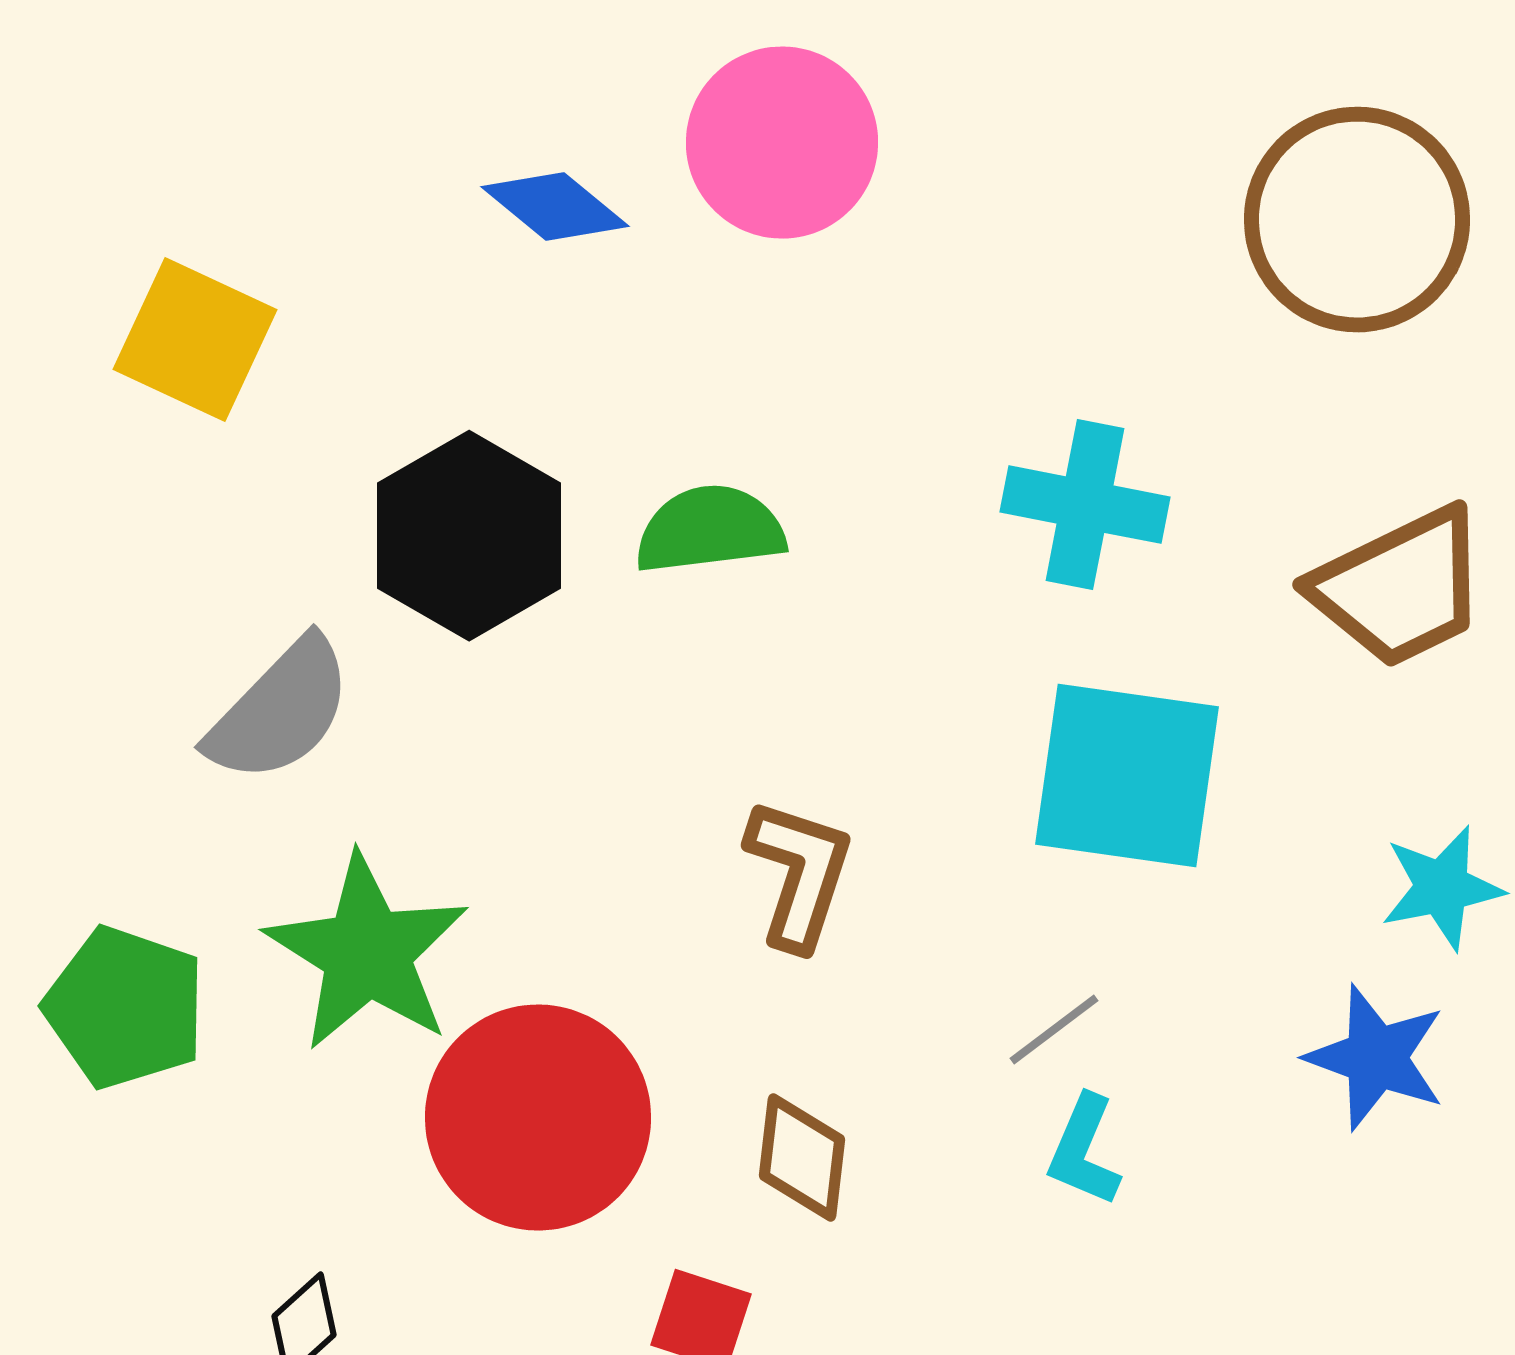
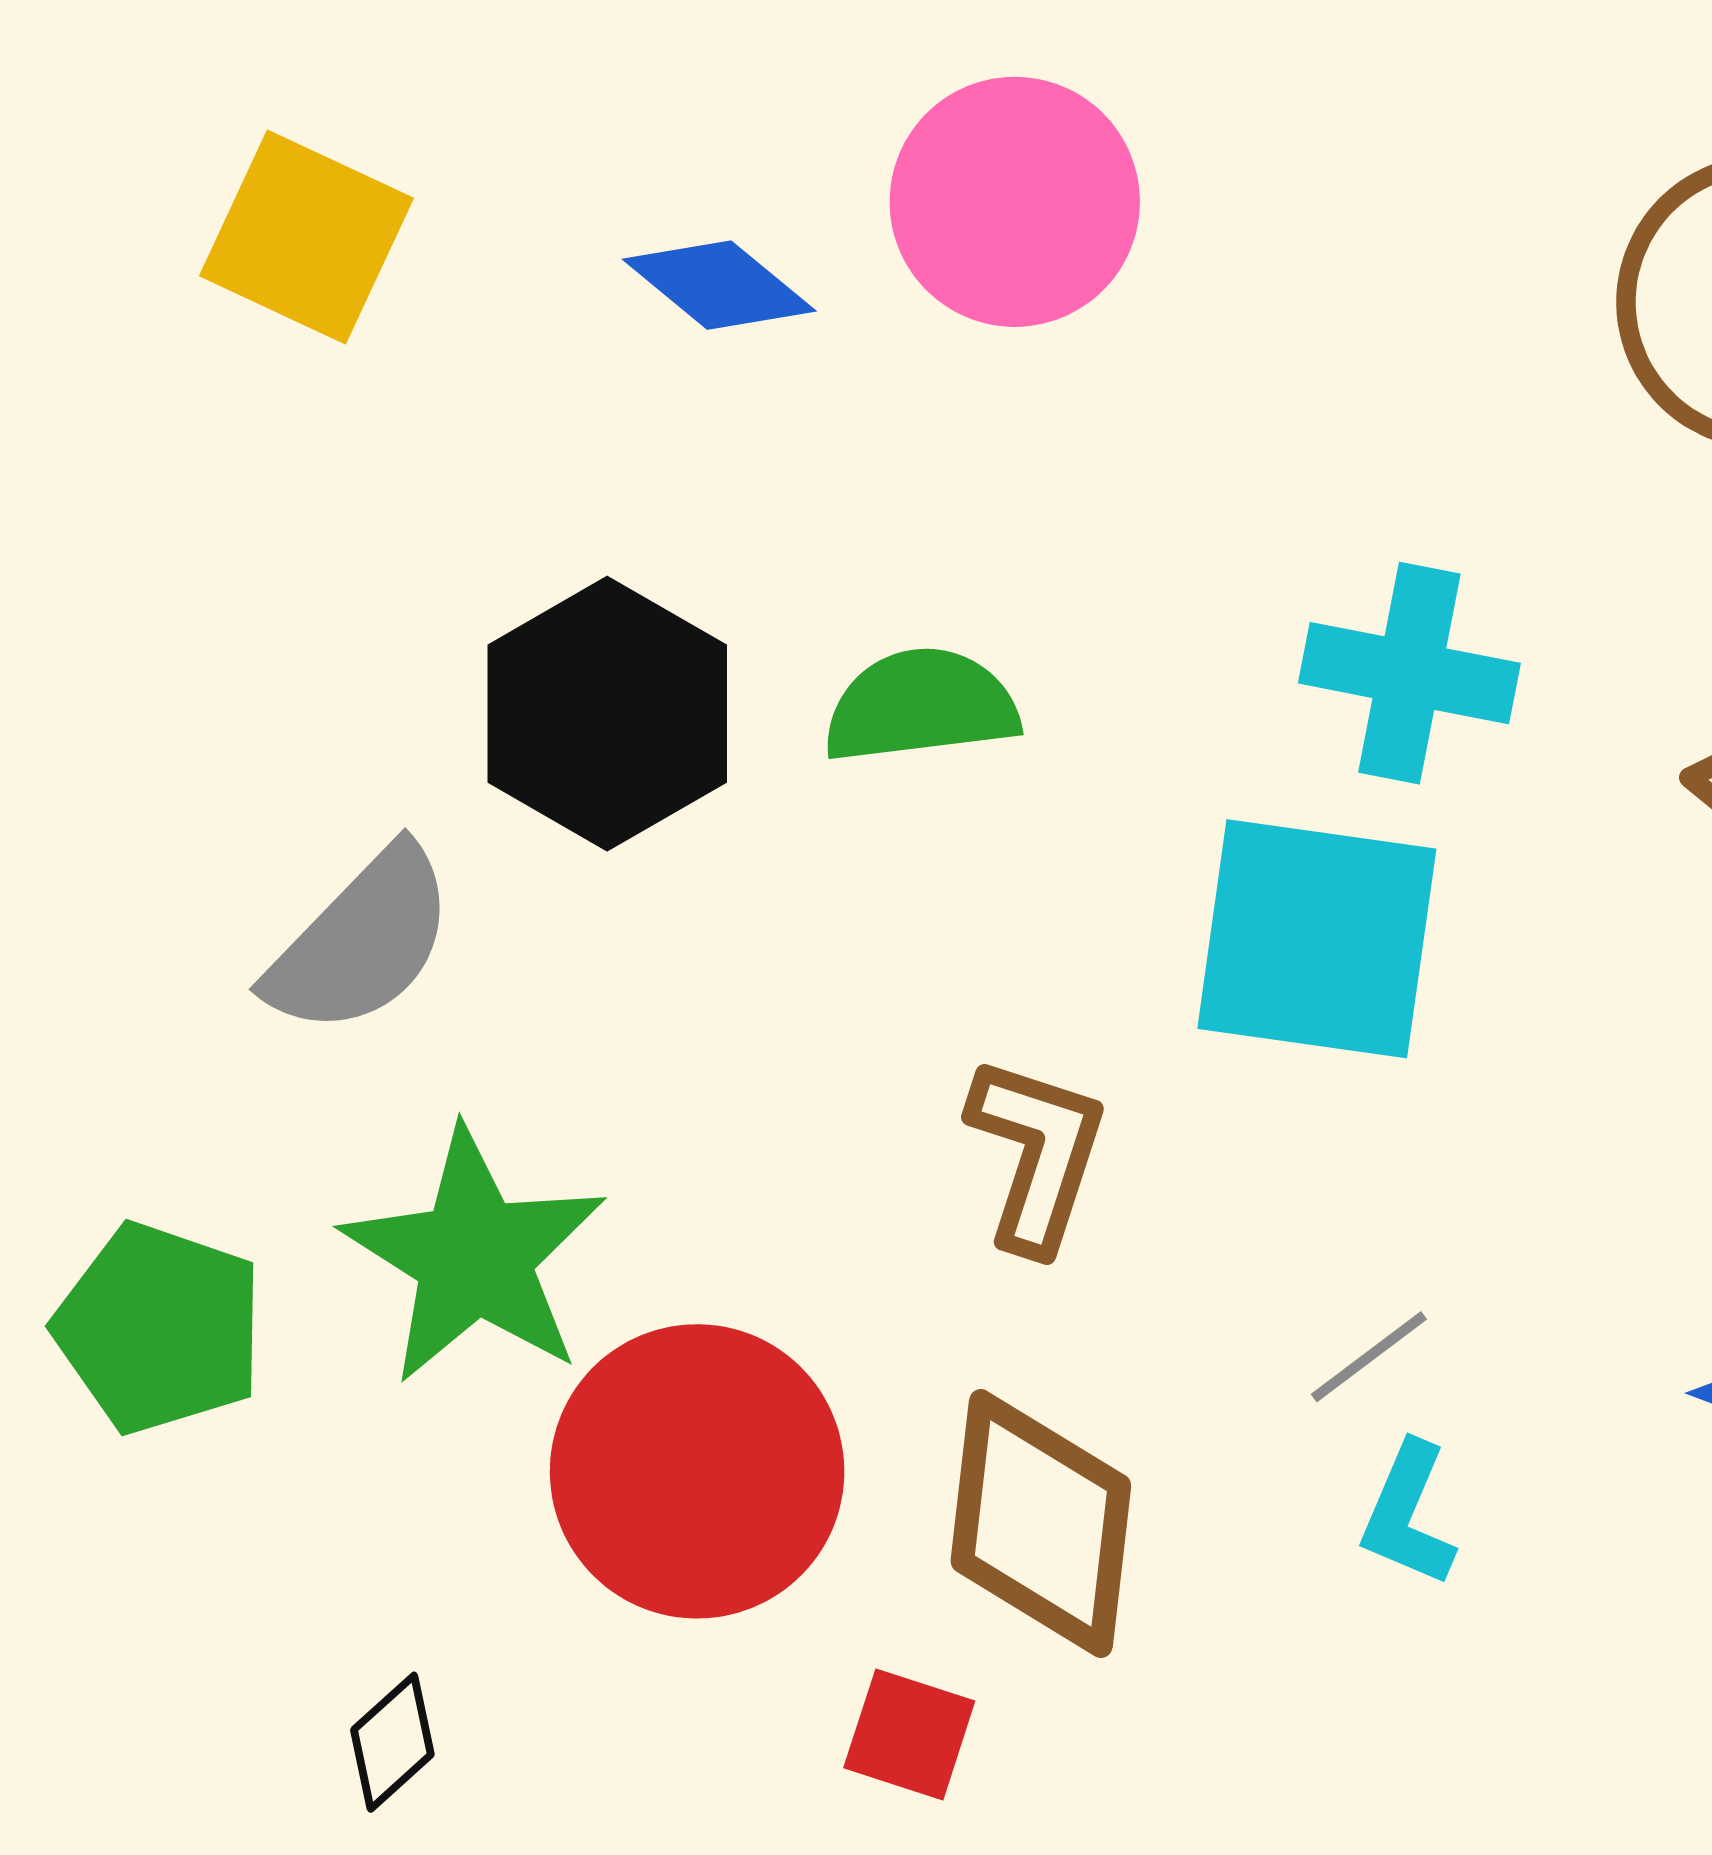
yellow square: (195, 340) -> (306, 237), moved
cyan square: (1127, 776) -> (1317, 939), moved
brown diamond: (802, 1158) -> (1041, 1523), size x1.6

